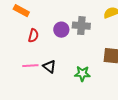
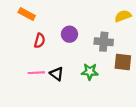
gray cross: (81, 26) -> (104, 42), moved
green star: (82, 74) -> (90, 72), moved

